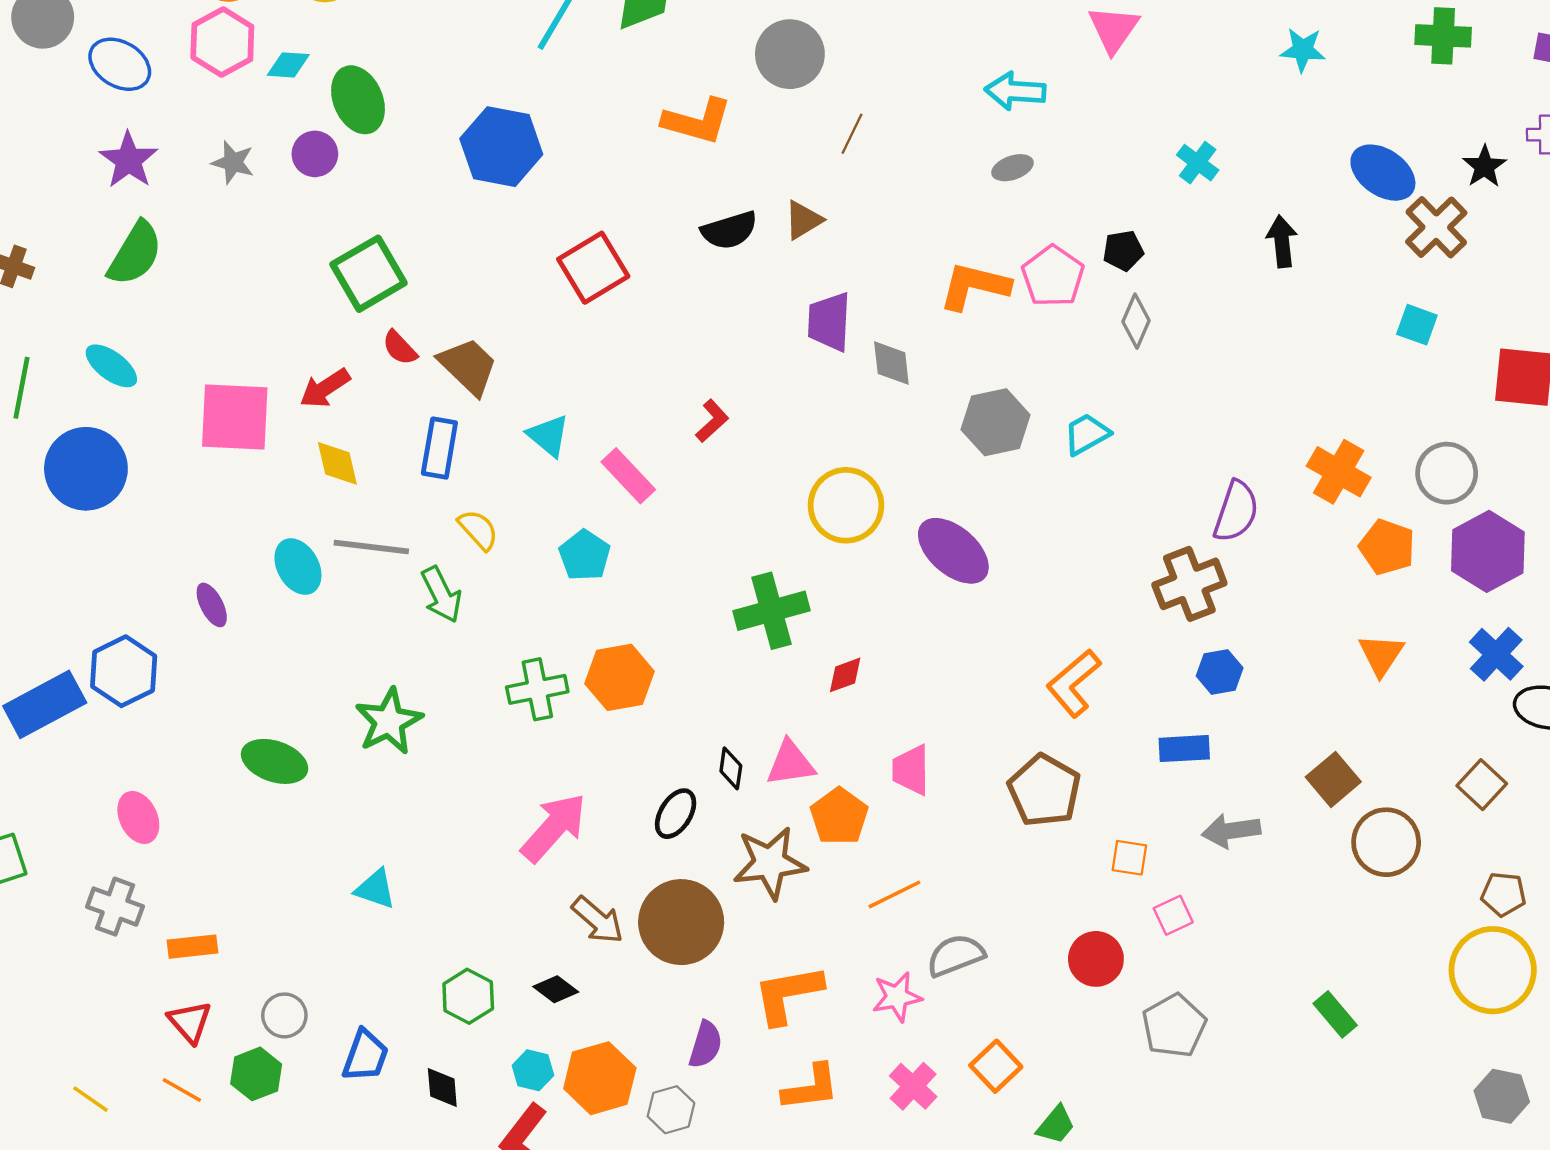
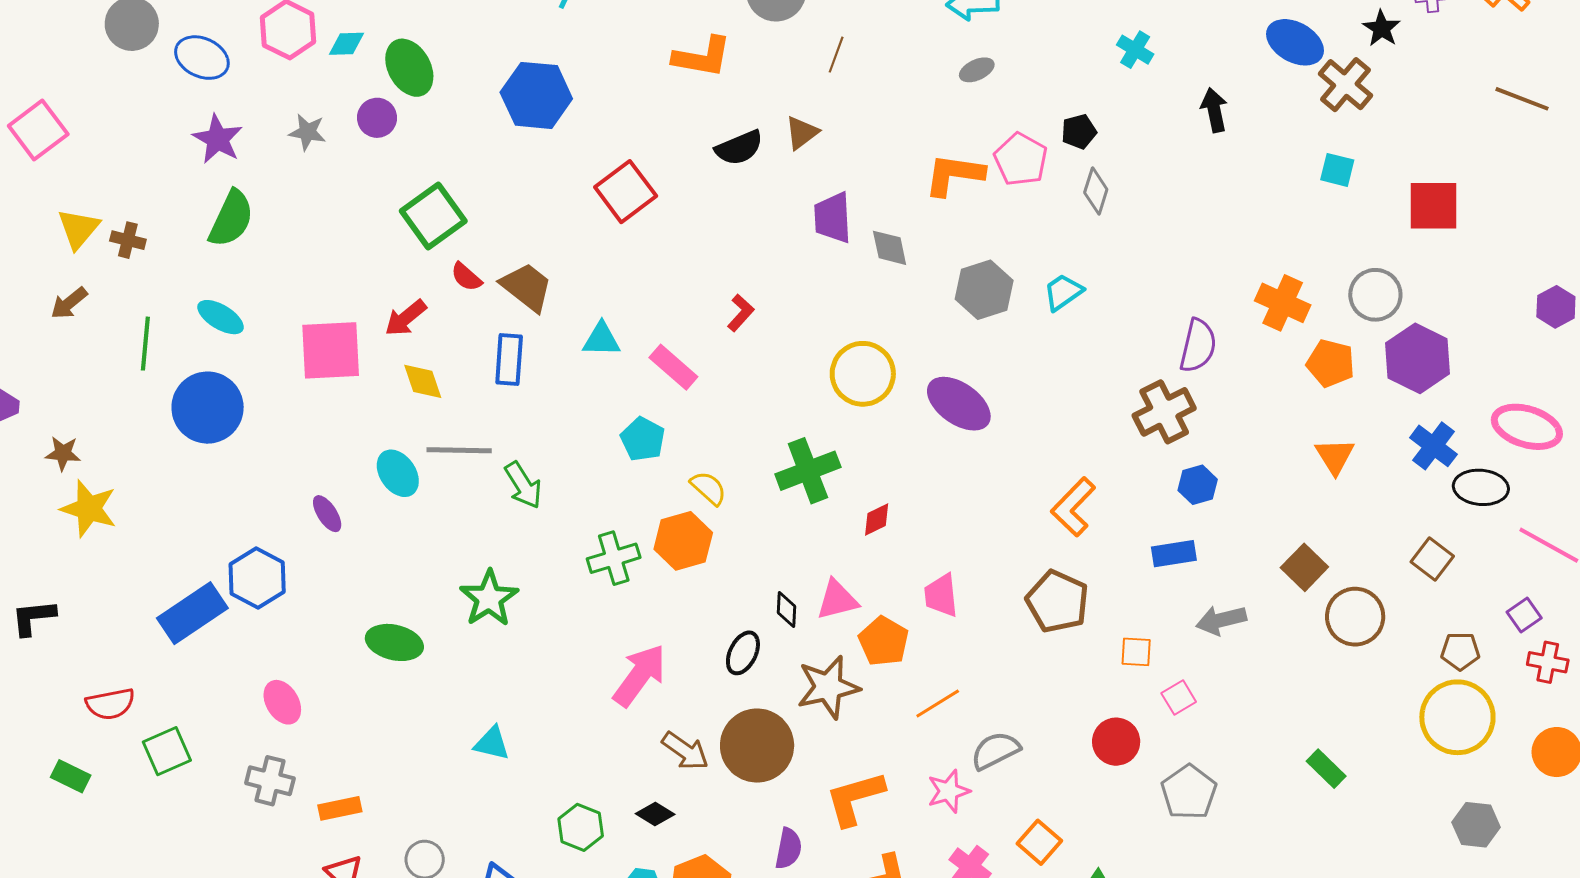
cyan triangle: (548, 436) -> (601, 339), turned -33
yellow semicircle: (478, 530) -> (708, 488), moved

